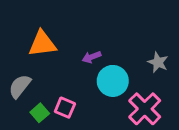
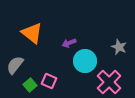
orange triangle: (42, 44) -> (32, 33), turned 45

